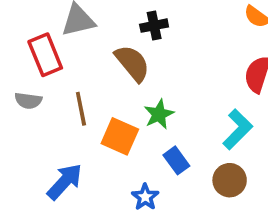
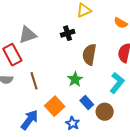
brown semicircle: (132, 63) -> (89, 55), moved, turned -125
orange square: (120, 136) -> (55, 106), moved, turned 30
brown circle: (230, 180) -> (105, 112), moved

